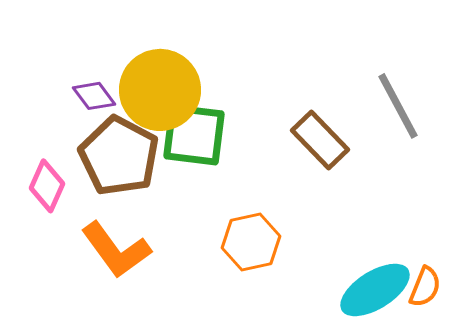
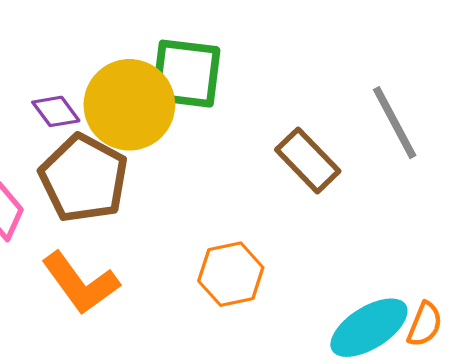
green square: (194, 135) -> (186, 74), moved

